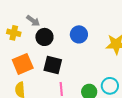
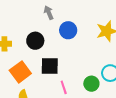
gray arrow: (33, 21) -> (49, 13), moved, turned -136

